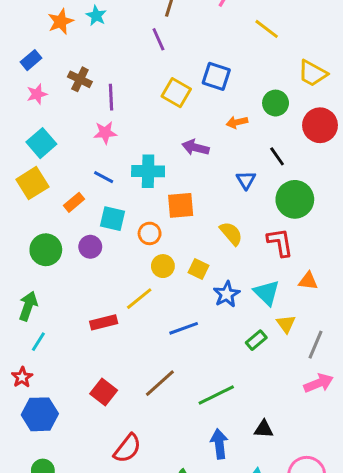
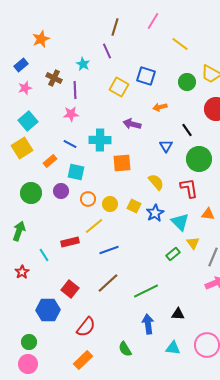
cyan star: (96, 16) -> (83, 64), moved
green circle: (276, 103) -> (187, 82), moved
orange circle: (150, 233) -> (88, 199), moved
blue star: (227, 294) -> (155, 213), moved
blue line: (184, 328) -> (109, 250), moved
cyan line: (38, 342) -> (44, 255), moved, turned -64
red star: (22, 377) -> (22, 272), moved
blue hexagon: (40, 414) -> (48, 310), moved

